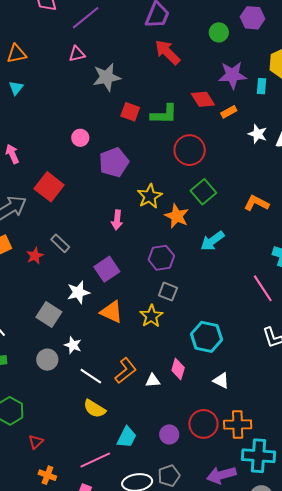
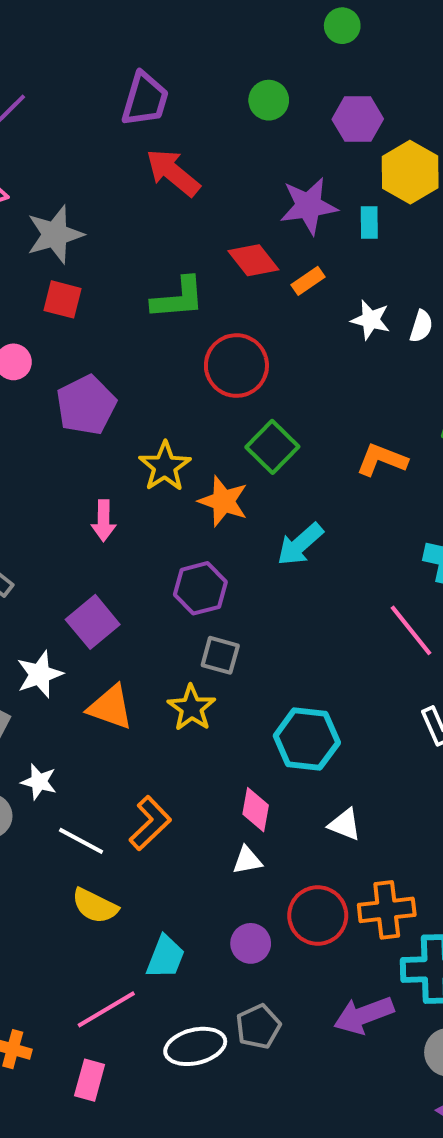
purple hexagon: (253, 18) -> (358, 119), moved
green circle: (219, 32) -> (269, 100), moved
red square: (130, 112) -> (63, 299), moved
white triangle: (153, 380) -> (247, 860), moved

